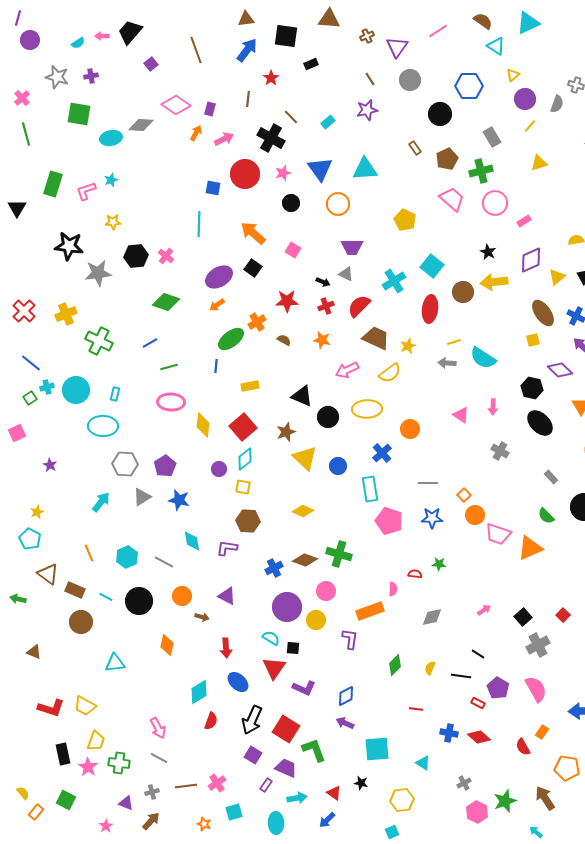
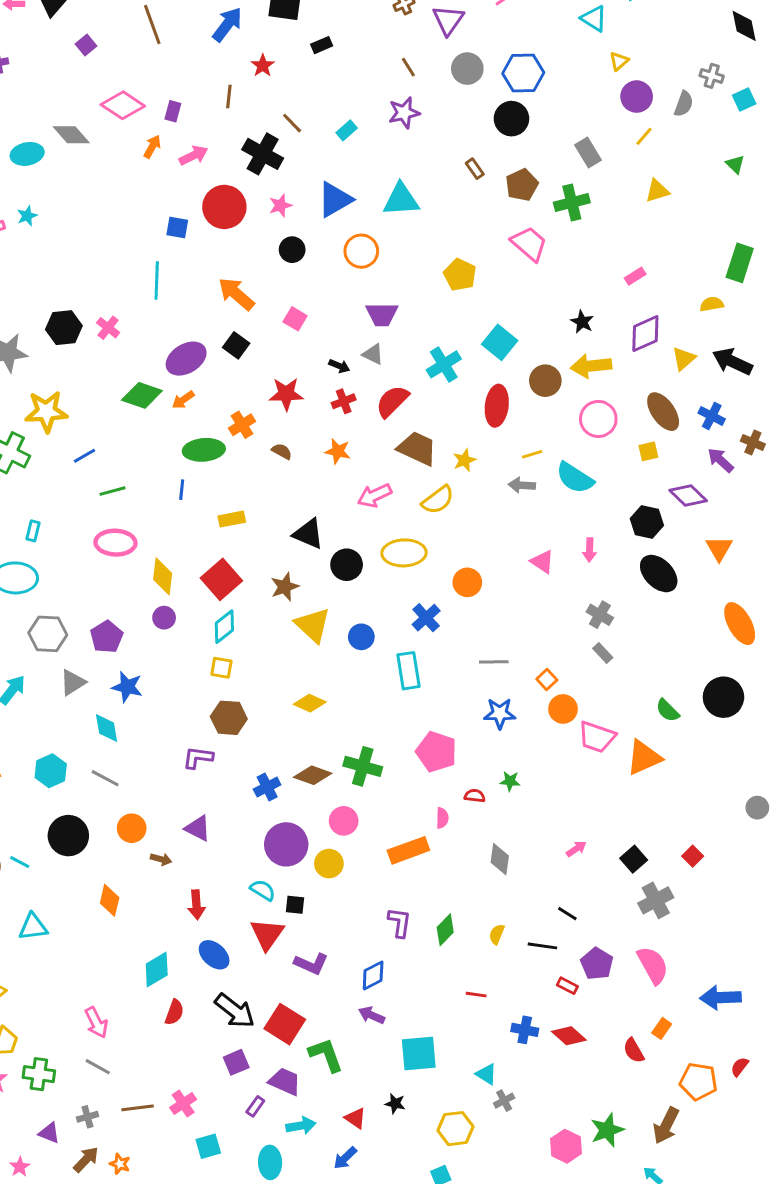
blue hexagon: (469, 86) -> (523, 73), moved
gray diamond: (141, 125) -> (71, 135), turned 45
blue triangle: (320, 169) -> (335, 200), turned 36
pink circle: (495, 203) -> (598, 419), moved
yellow star: (113, 222) -> (46, 412), moved, size x1.8
green diamond: (166, 302) -> (142, 395), moved
green ellipse: (231, 339) -> (204, 450), turned 32
purple circle: (219, 469) -> (164, 618), moved
gray rectangle: (551, 477) -> (603, 653), moved
pink pentagon: (389, 521) -> (436, 752), moved
cyan diamond: (192, 541) -> (107, 728), moved
cyan line: (106, 597) -> (20, 862), moved
gray diamond: (432, 617) -> (500, 859), turned -70
purple L-shape: (350, 639) -> (400, 922), moved
black arrow: (252, 720) -> (235, 1011), turned -76
purple square: (253, 755) -> (236, 1062), turned 36
gray cross: (464, 783) -> (504, 1101), moved
brown arrow: (545, 798) -> (666, 1126), turned -120
orange star: (204, 824) -> (120, 1164), moved

